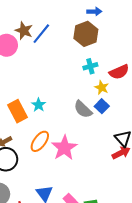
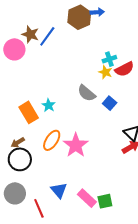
brown hexagon: (86, 34) -> (79, 17), moved
cyan cross: (90, 66) -> (109, 59), moved
yellow star: (102, 88) -> (105, 72), moved
gray semicircle: (83, 109) -> (87, 93), moved

